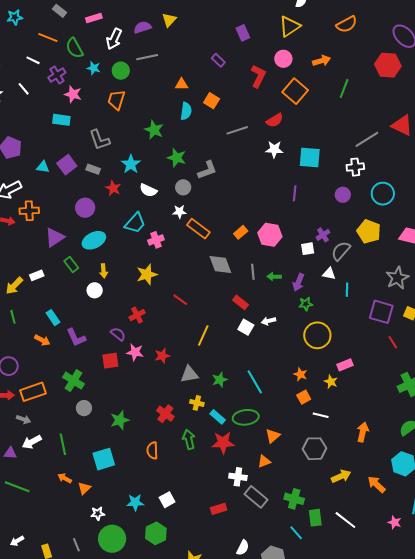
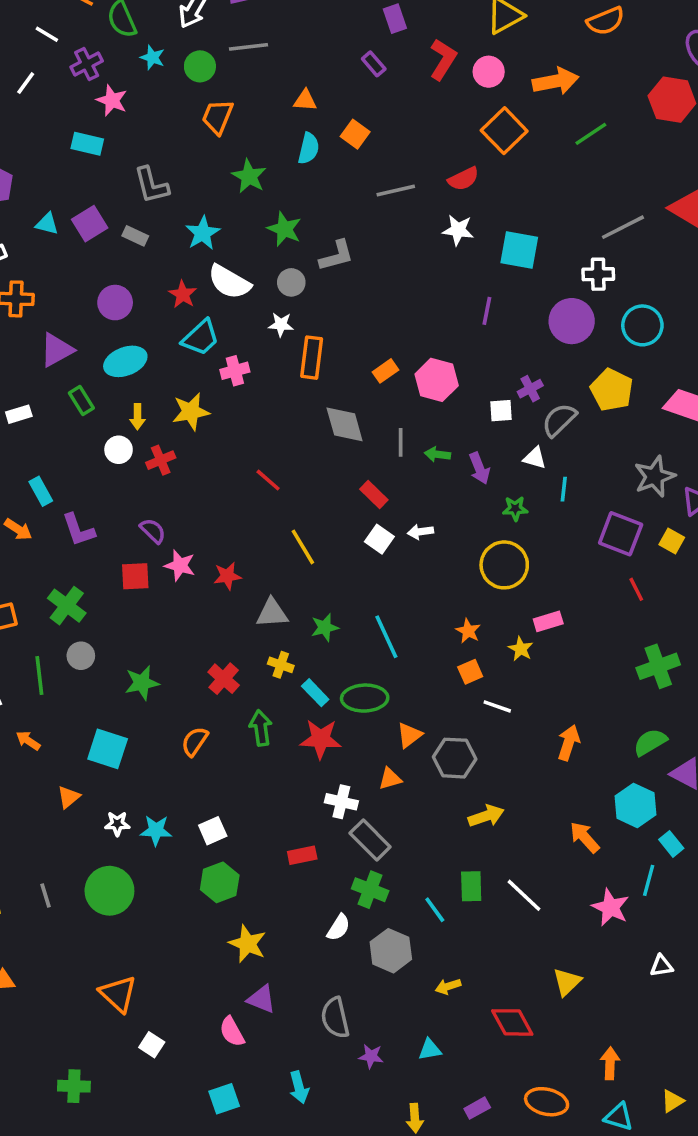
purple rectangle: (243, 33) -> (395, 19), moved
orange arrow: (322, 61) -> (556, 81), size x1.4
red L-shape: (258, 76) -> (443, 59), moved
white line: (24, 89) -> (26, 83), turned 72
green line: (344, 89) -> (591, 134), turned 30
orange trapezoid: (116, 100) -> (218, 117), moved
red star: (113, 188) -> (183, 294), moved
white semicircle: (148, 190) -> (229, 282), size x1.4
purple circle: (343, 195) -> (572, 321), size x1.6
orange rectangle: (198, 229) -> (312, 358), turned 55
yellow star: (147, 274) -> (191, 412), moved
purple arrow: (298, 282) -> (479, 468), turned -48
green star: (306, 304) -> (515, 509), moved
red cross: (137, 315) -> (161, 460), moved
yellow line: (203, 336) -> (303, 547), turned -60
green line: (63, 444) -> (39, 675), moved
gray hexagon: (314, 449) -> (455, 758), moved
orange semicircle: (152, 450) -> (195, 741), turned 30
cyan square: (104, 459) -> (108, 749), turned 30
yellow arrow: (341, 476) -> (486, 816), moved
orange arrow: (65, 478) -> (28, 741), moved
green cross: (294, 499) -> (370, 890), moved
white star: (98, 513) -> (117, 824), moved
pink star: (395, 522) -> (610, 907), size x1.5
green hexagon: (156, 533) -> (220, 882), moved

